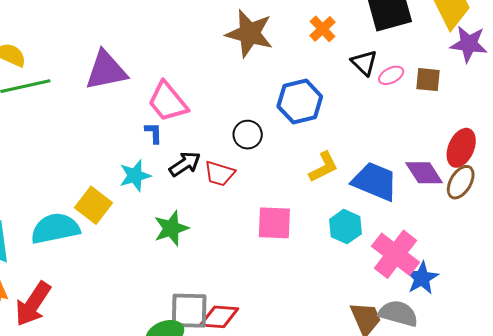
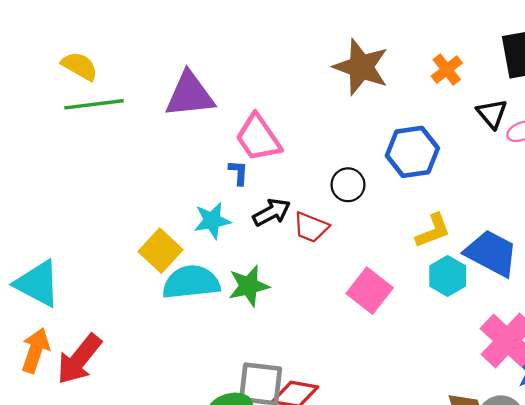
pink square: (274, 223) -> (370, 291), turned 30
cyan hexagon: (345, 227) -> (448, 276), moved
cyan semicircle: (55, 228) -> (191, 282), moved

